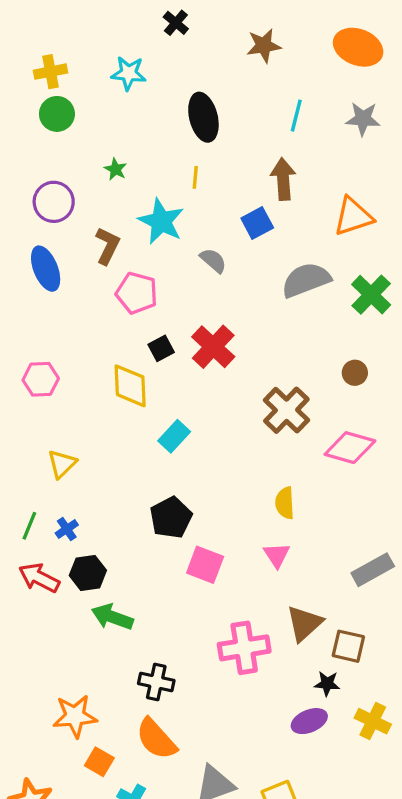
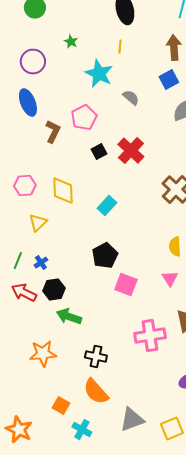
blue square: (257, 223) -> (169, 80), moved
brown L-shape: (107, 246) -> (53, 132), moved
pink pentagon: (137, 293) -> (84, 118), turned 30
pink hexagon: (41, 379) -> (25, 186), moved
yellow diamond: (130, 386) -> (63, 191), moved
orange star: (75, 716) -> (43, 354), moved

